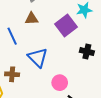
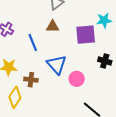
purple square: (66, 26) -> (86, 35), turned 30
pink circle: (60, 83) -> (77, 79), moved

